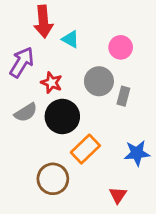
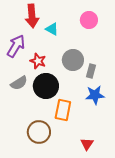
pink circle: (121, 47) -> (89, 20), moved
orange rectangle: (85, 149) -> (63, 110), turned -35
blue star: (137, 153) -> (95, 95), moved

